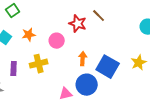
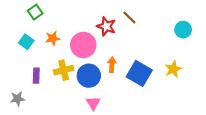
pink circle: (57, 41) -> (83, 45), size x1.5
blue circle: (87, 85) -> (89, 76), moved
pink triangle: (66, 94) -> (93, 103), turned -48

